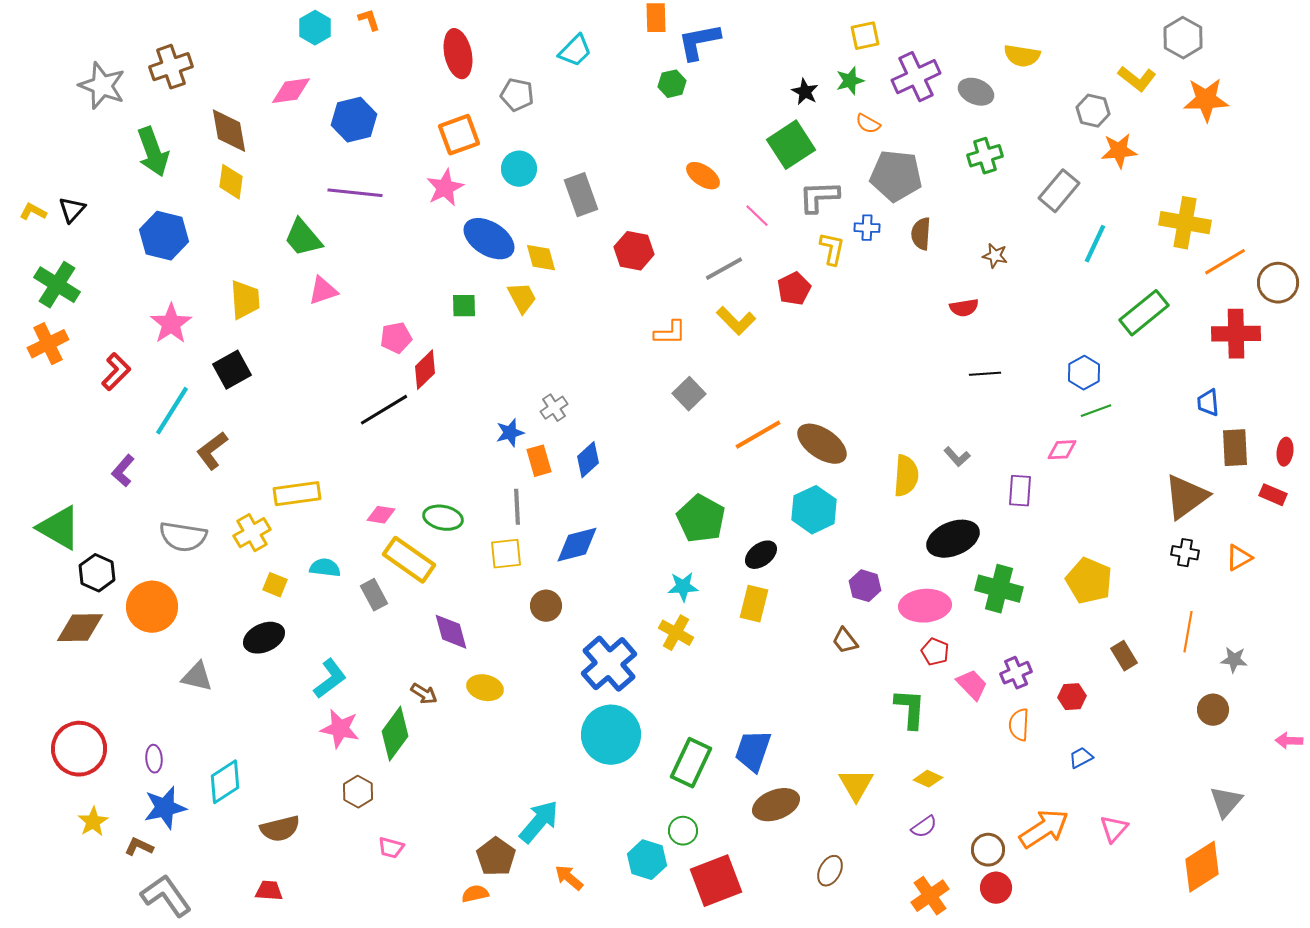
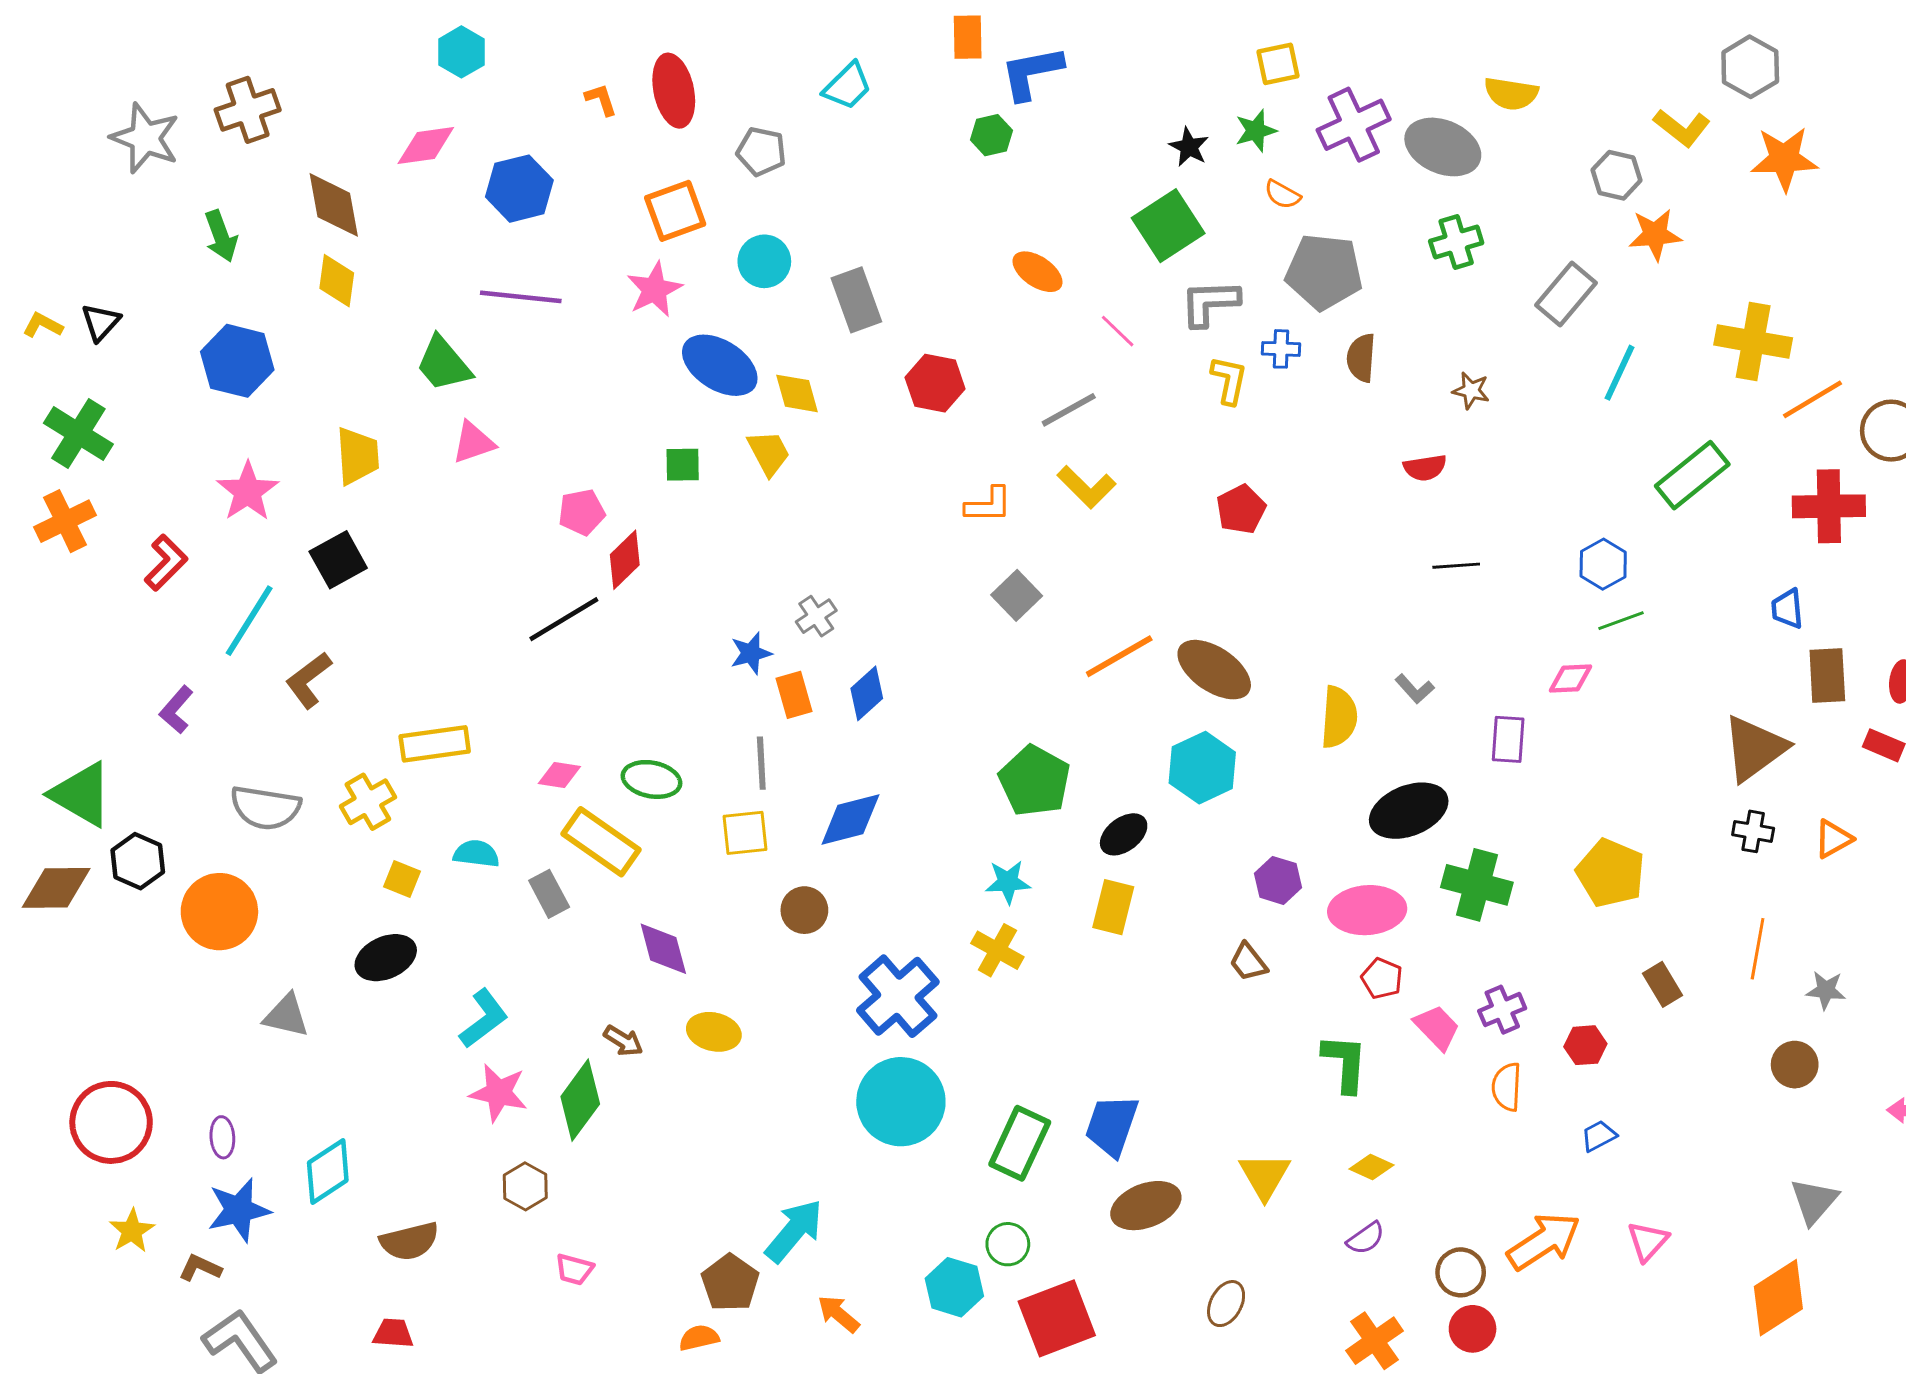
orange L-shape: (369, 20) -> (601, 99), moved
gray ellipse: (976, 92) -> (1443, 147), size x1.4
green arrow: (153, 152) -> (221, 236), size x0.7
red pentagon: (794, 289) -> (1241, 509), moved
brown diamond: (80, 628) -> (56, 888), moved

